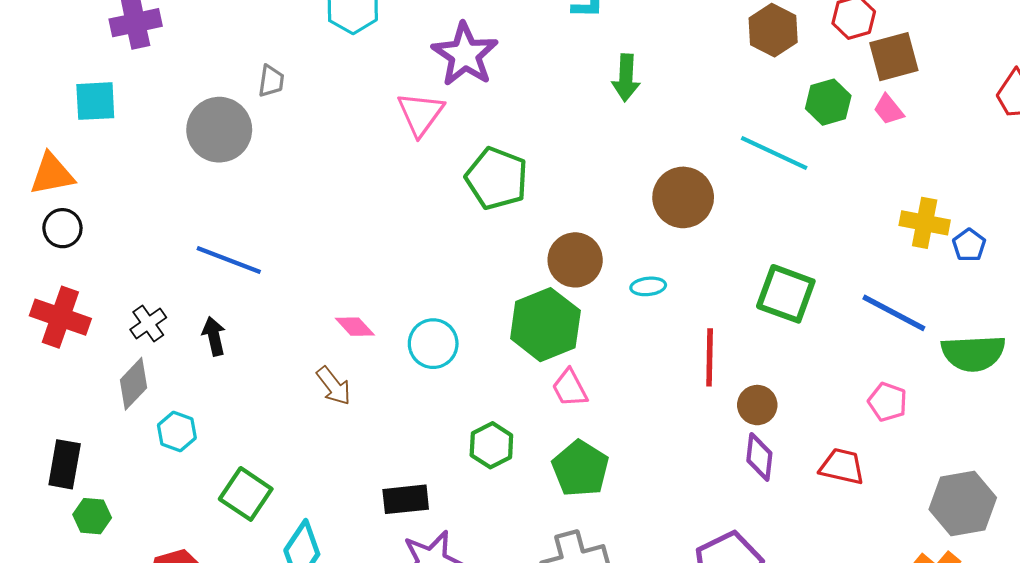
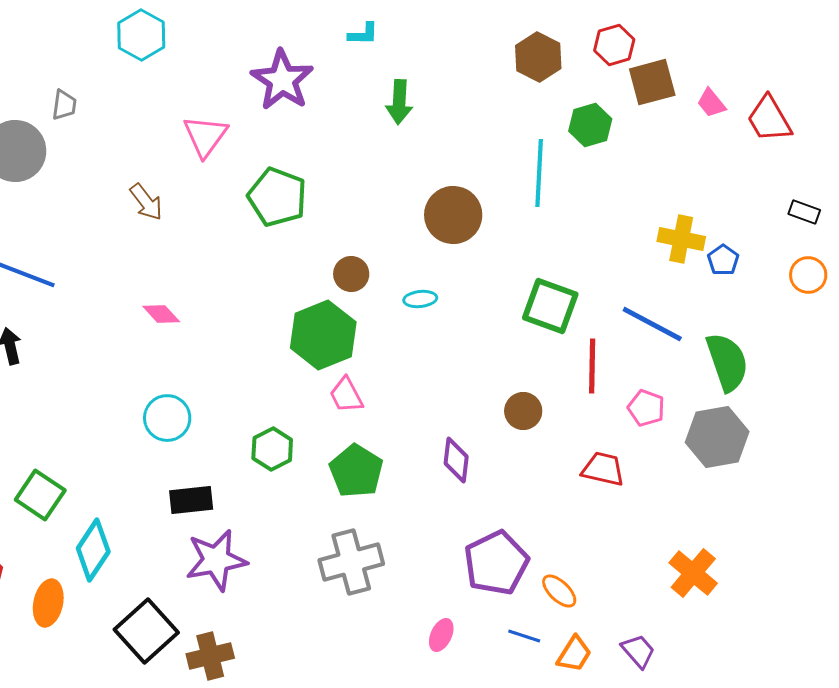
purple star: (465, 54) -> (282, 80), moved
pink trapezoid: (889, 110) -> (711, 103), moved
cyan line: (774, 153) -> (539, 173), turned 68
brown circle: (575, 260) -> (351, 274), size x0.7
pink diamond: (355, 327) -> (161, 314), moved
cyan circle: (433, 344) -> (167, 418), moved
green semicircle: (973, 353) -> (727, 362), turned -106
red line: (710, 357) -> (592, 366), moved
brown arrow: (334, 386) -> (146, 202), moved
purple diamond: (759, 457) -> (456, 460), moved
gray hexagon: (963, 504) -> (717, 437), moved

